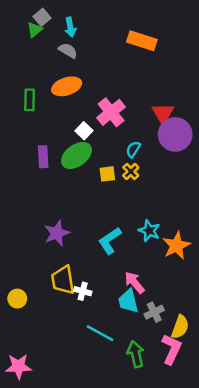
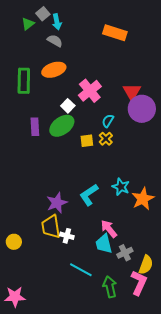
gray square: (42, 17) -> (43, 14), moved
green rectangle: (30, 100) -> (24, 81), size x1.4
purple star: (57, 233) -> (57, 203), moved

